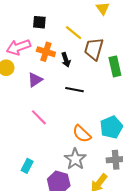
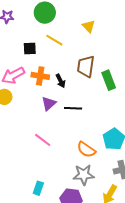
yellow line: (74, 33) -> (54, 40), moved
purple triangle: (35, 80) -> (49, 104), moved
gray star: (75, 159) -> (84, 175), turned -30

